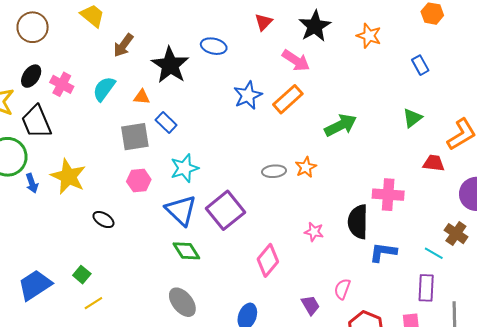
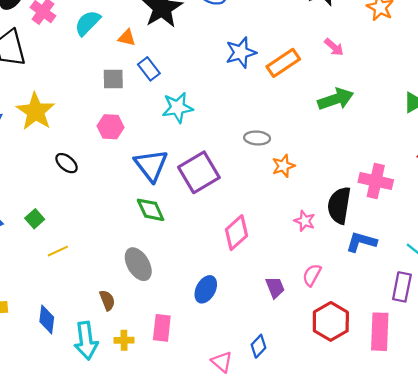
pink arrow: (296, 60) -> (334, 47), moved, size x0.7
gray square: (135, 137) -> (113, 79), size x0.7
orange star: (306, 167) -> (283, 166), moved
cyan star: (184, 168) -> (178, 108), moved
pink star: (314, 232) -> (305, 221), moved
yellow line: (93, 303) -> (58, 251), moved

